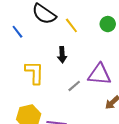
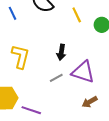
yellow line: (71, 25) -> (77, 15), moved
black arrow: (62, 55) -> (61, 52), moved

